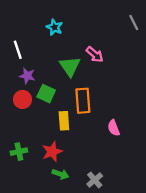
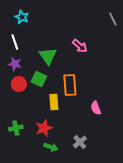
cyan star: (54, 27) -> (22, 17), moved
green triangle: (70, 66) -> (48, 56), moved
purple star: (27, 76) -> (15, 64), moved
gray cross: (95, 180) -> (80, 142), moved

